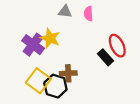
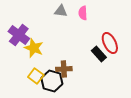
yellow star: (50, 38) -> (34, 48), moved
purple cross: (33, 45) -> (19, 35), moved
yellow square: (38, 81) -> (36, 76), size x0.7

